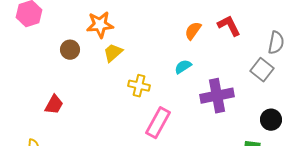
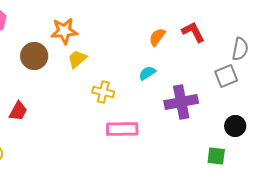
brown circle: (70, 50) -> (34, 56), size x1.4
gray square: (262, 70) -> (226, 76), turned 30
pink rectangle: (158, 123) -> (122, 129), turned 60

